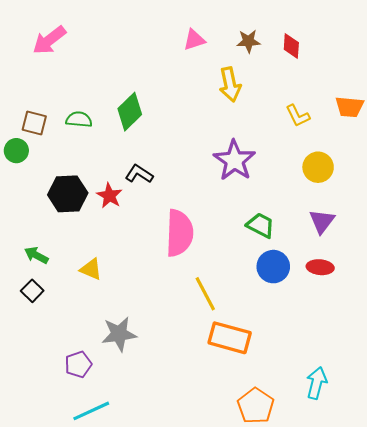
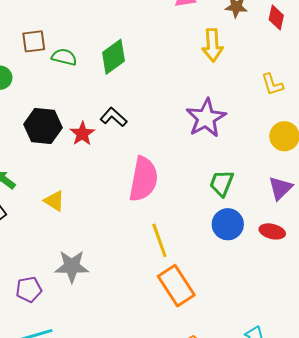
brown square: (34, 123) -> (34, 41), moved, turned -30
green trapezoid: (260, 225) -> (222, 183), turned -104
orange rectangle: (230, 338) -> (176, 286), turned 33

